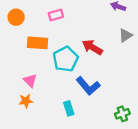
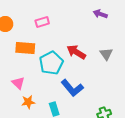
gray triangle: (126, 35) -> (106, 54), moved, turned -32
orange star: (26, 101) -> (28, 102), moved

